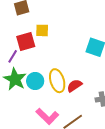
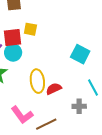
cyan circle: (35, 81) -> (13, 53), moved

